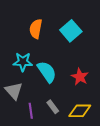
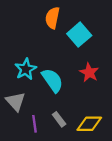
orange semicircle: (36, 29) -> (52, 18), moved
cyan star: (23, 62) -> (26, 69), turned -30
red star: (80, 77) -> (89, 72), moved

